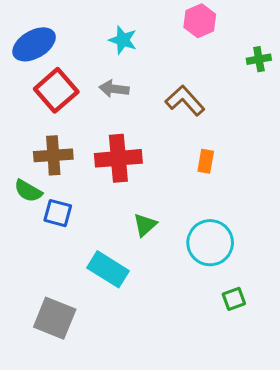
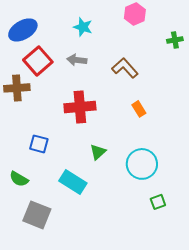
brown cross: (53, 155) -> (17, 88), moved
orange rectangle: (206, 161) -> (139, 109), turned -42
green semicircle: (28, 191) -> (19, 179), moved

